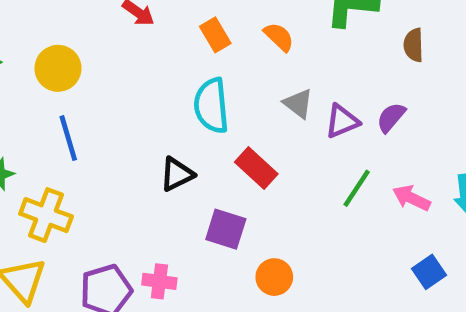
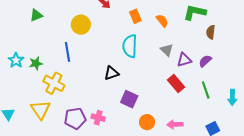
brown semicircle: (414, 45) -> (211, 32), moved
yellow circle: (58, 68) -> (81, 25), moved
red rectangle: (256, 168) -> (176, 83), moved
green line: (357, 188) -> (206, 90), moved, turned -60
pink arrow: (411, 198) -> (175, 124), moved, turned -35

